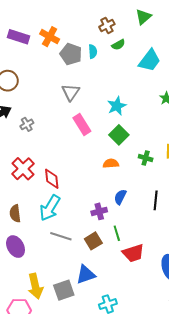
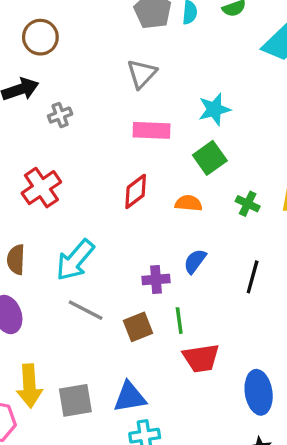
pink rectangle: (82, 124) -> (152, 130), turned -65
red diamond: (52, 179) -> (136, 191), moved, turned 50
blue triangle: (86, 275) -> (130, 397), moved

